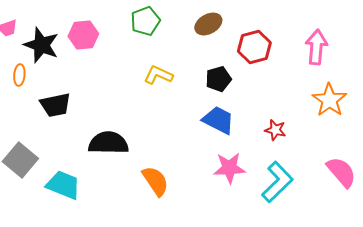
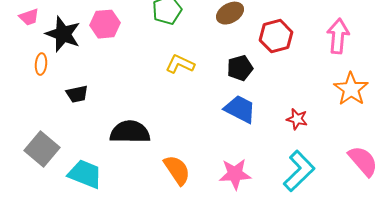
black trapezoid: (55, 105) -> (77, 94), size x0.7
pink star: (229, 168) -> (235, 174), moved

